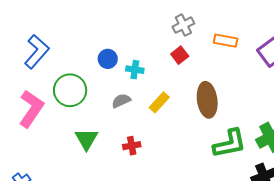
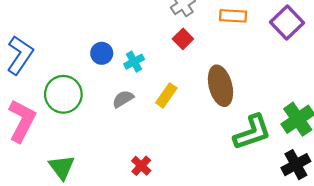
cyan cross: (135, 70) -> (134, 62), turned -30
green triangle: (87, 139) -> (62, 167), moved
red cross: (132, 146) -> (141, 166), moved, turned -30

